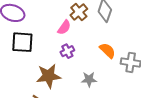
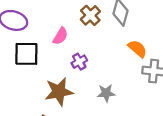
pink semicircle: (64, 27) -> (60, 36), moved
orange semicircle: (107, 51) -> (137, 49), moved

